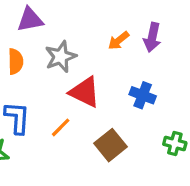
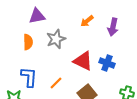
orange arrow: (119, 41) -> (87, 21), moved
red triangle: (85, 92) -> (83, 61), moved

